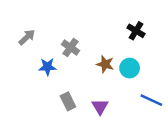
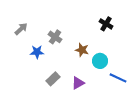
cyan circle: (130, 68) -> (100, 61), moved
gray rectangle: (68, 101) -> (53, 79), turned 72
purple triangle: (100, 107) -> (78, 83), turned 32

